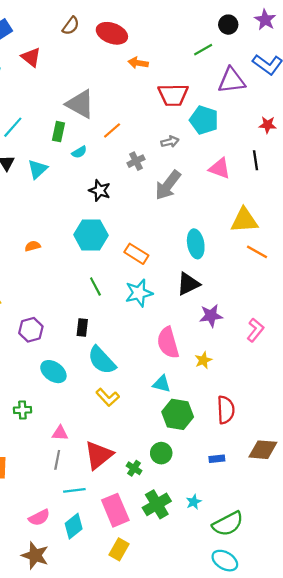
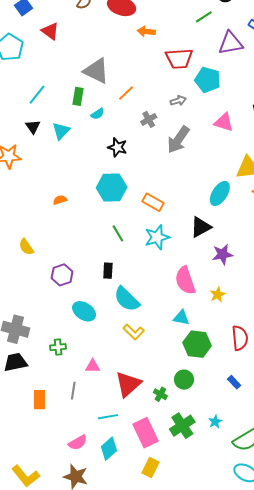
cyan ellipse: (196, 244) -> (220, 193), moved, turned 45
blue rectangle: (217, 459) -> (234, 382), turned 56
gray line: (57, 460) -> (73, 391), moved

